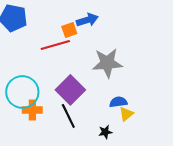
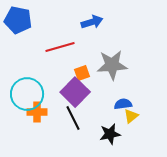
orange square: (69, 30) -> (82, 73), moved
black star: (105, 132) -> (110, 134), size x1.5

